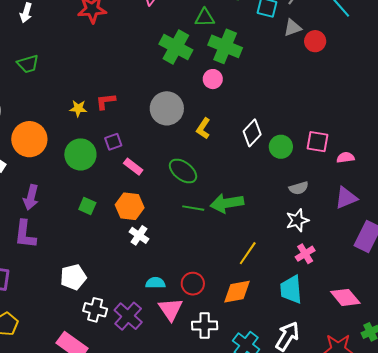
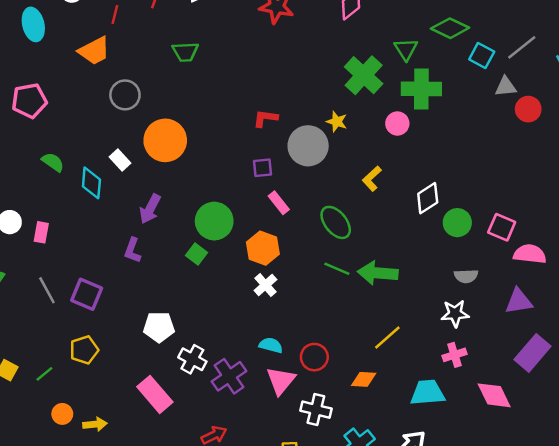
green triangle: (205, 18) -> (406, 49), turned 45
green cross: (225, 46) -> (421, 89), turned -36
yellow star: (78, 108) -> (337, 122), moved
gray circle: (167, 108) -> (308, 146), moved
green circle: (80, 154) -> (214, 221), moved
pink semicircle: (345, 158) -> (530, 254), size x1.5
green square: (87, 206) -> (196, 254), moved
purple L-shape: (25, 234) -> (132, 250), size x0.7
white pentagon: (73, 277) -> (159, 327), moved
cyan trapezoid: (291, 290) -> (428, 393), turned 76
orange diamond: (237, 292) -> (364, 379), size x0.7
pink diamond: (345, 297) -> (494, 395), moved

